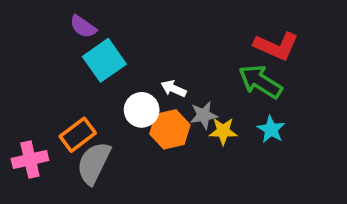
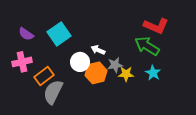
purple semicircle: (83, 27) -> (26, 34), moved
pink cross: (30, 160) -> (22, 62), moved

